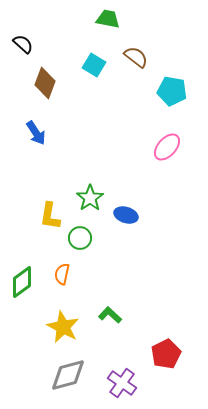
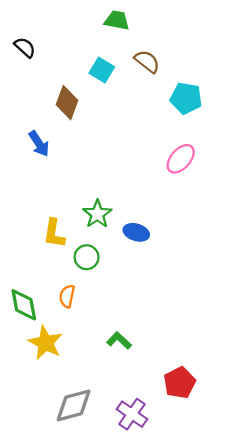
brown diamond: (45, 83) -> (67, 103), moved
green diamond: (22, 282) -> (24, 305), turned -64
yellow star: (63, 327) -> (45, 343), moved

